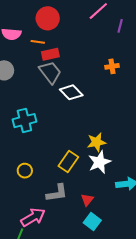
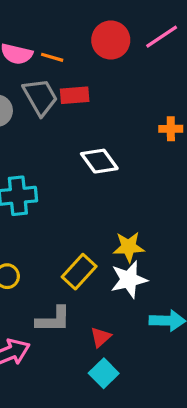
red circle: (48, 18) -> (111, 40), moved
orange line: (38, 42) -> (52, 57), moved
gray trapezoid: (50, 72) -> (40, 97), moved

